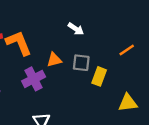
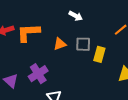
orange L-shape: (19, 43) -> (28, 33), turned -65
purple cross: (34, 79) -> (38, 74), moved

